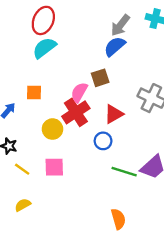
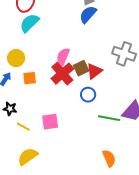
brown square: (100, 78) -> (81, 68), moved
orange square: (34, 93) -> (30, 78), moved
yellow circle: (52, 129) -> (16, 58), moved
yellow semicircle: (23, 205) -> (28, 156), size x1.5

